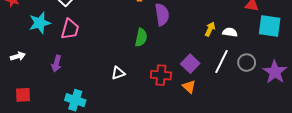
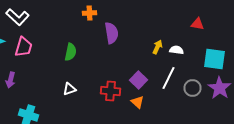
cyan square: (270, 26) -> (214, 59), moved
green semicircle: (141, 37) -> (70, 52), moved
gray circle: (247, 63) -> (192, 88), moved

